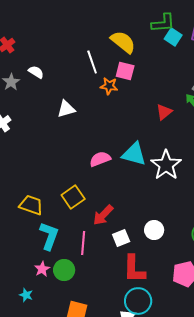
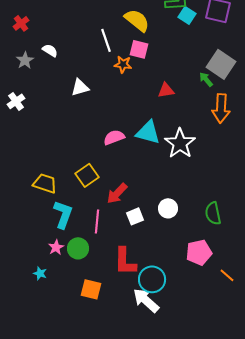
red triangle: (164, 112) -> (166, 90), moved, turned 30
red L-shape: (134, 269) -> (125, 261), moved

